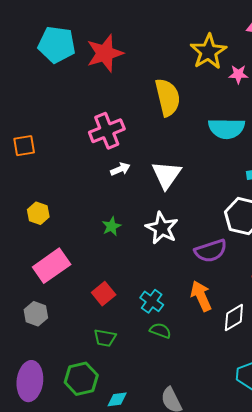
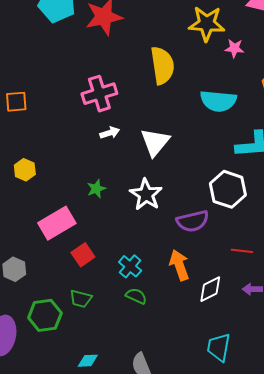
yellow star: (208, 52) -> (207, 24), turned 30
pink rectangle: (52, 266) -> (57, 223), moved
green hexagon: (81, 379) -> (45, 315), moved

